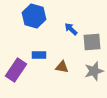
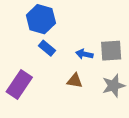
blue arrow: (71, 29) -> (84, 54), moved, turned -32
blue rectangle: (39, 55) -> (47, 48), moved, turned 40

